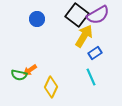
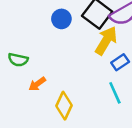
blue circle: (37, 19) -> (61, 19), moved
green semicircle: (19, 75) -> (18, 60), moved

